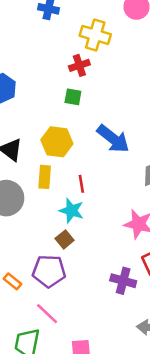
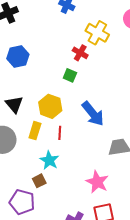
red cross: (79, 65) -> (80, 53), turned 35
red line: (81, 184) -> (60, 133), moved

